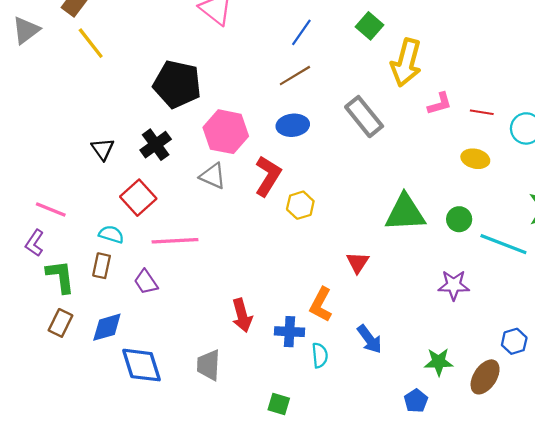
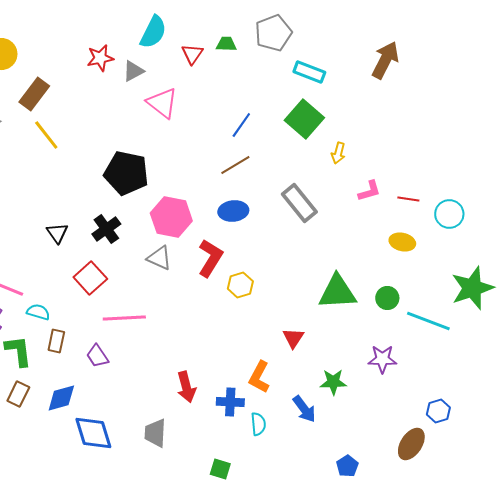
green square: (369, 26) -> (304, 119), size x1.5
yellow arrow: (406, 63) -> (338, 153), size x0.5
cyan semicircle: (111, 234) -> (38, 312), moved
green star: (439, 362) -> (333, 382), moved

